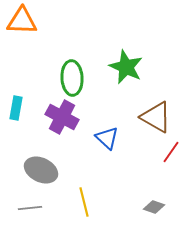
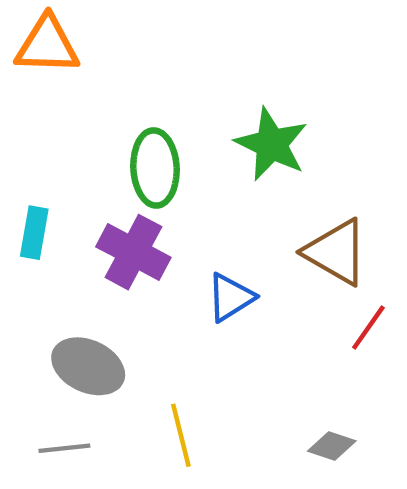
blue triangle: (107, 138) -> (230, 297), turned 45

